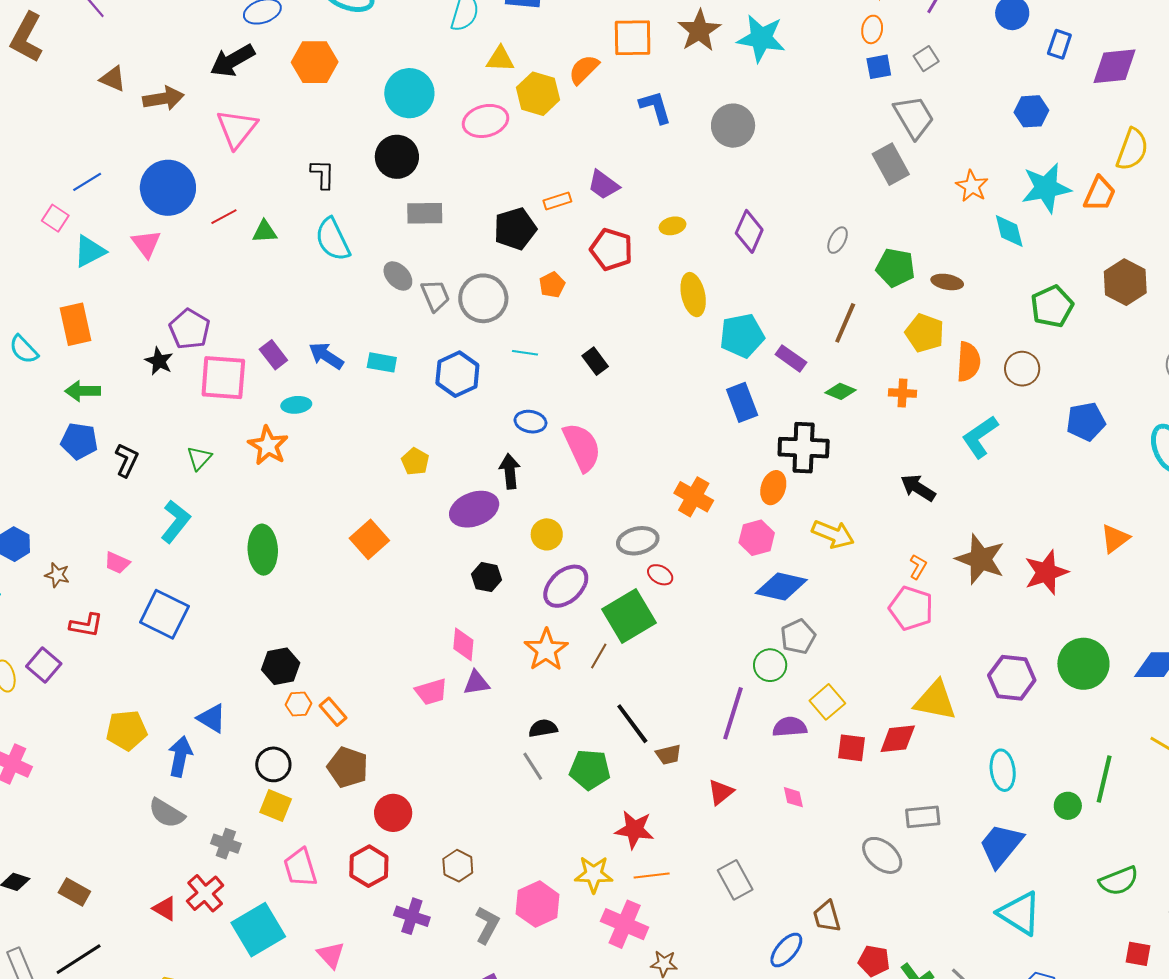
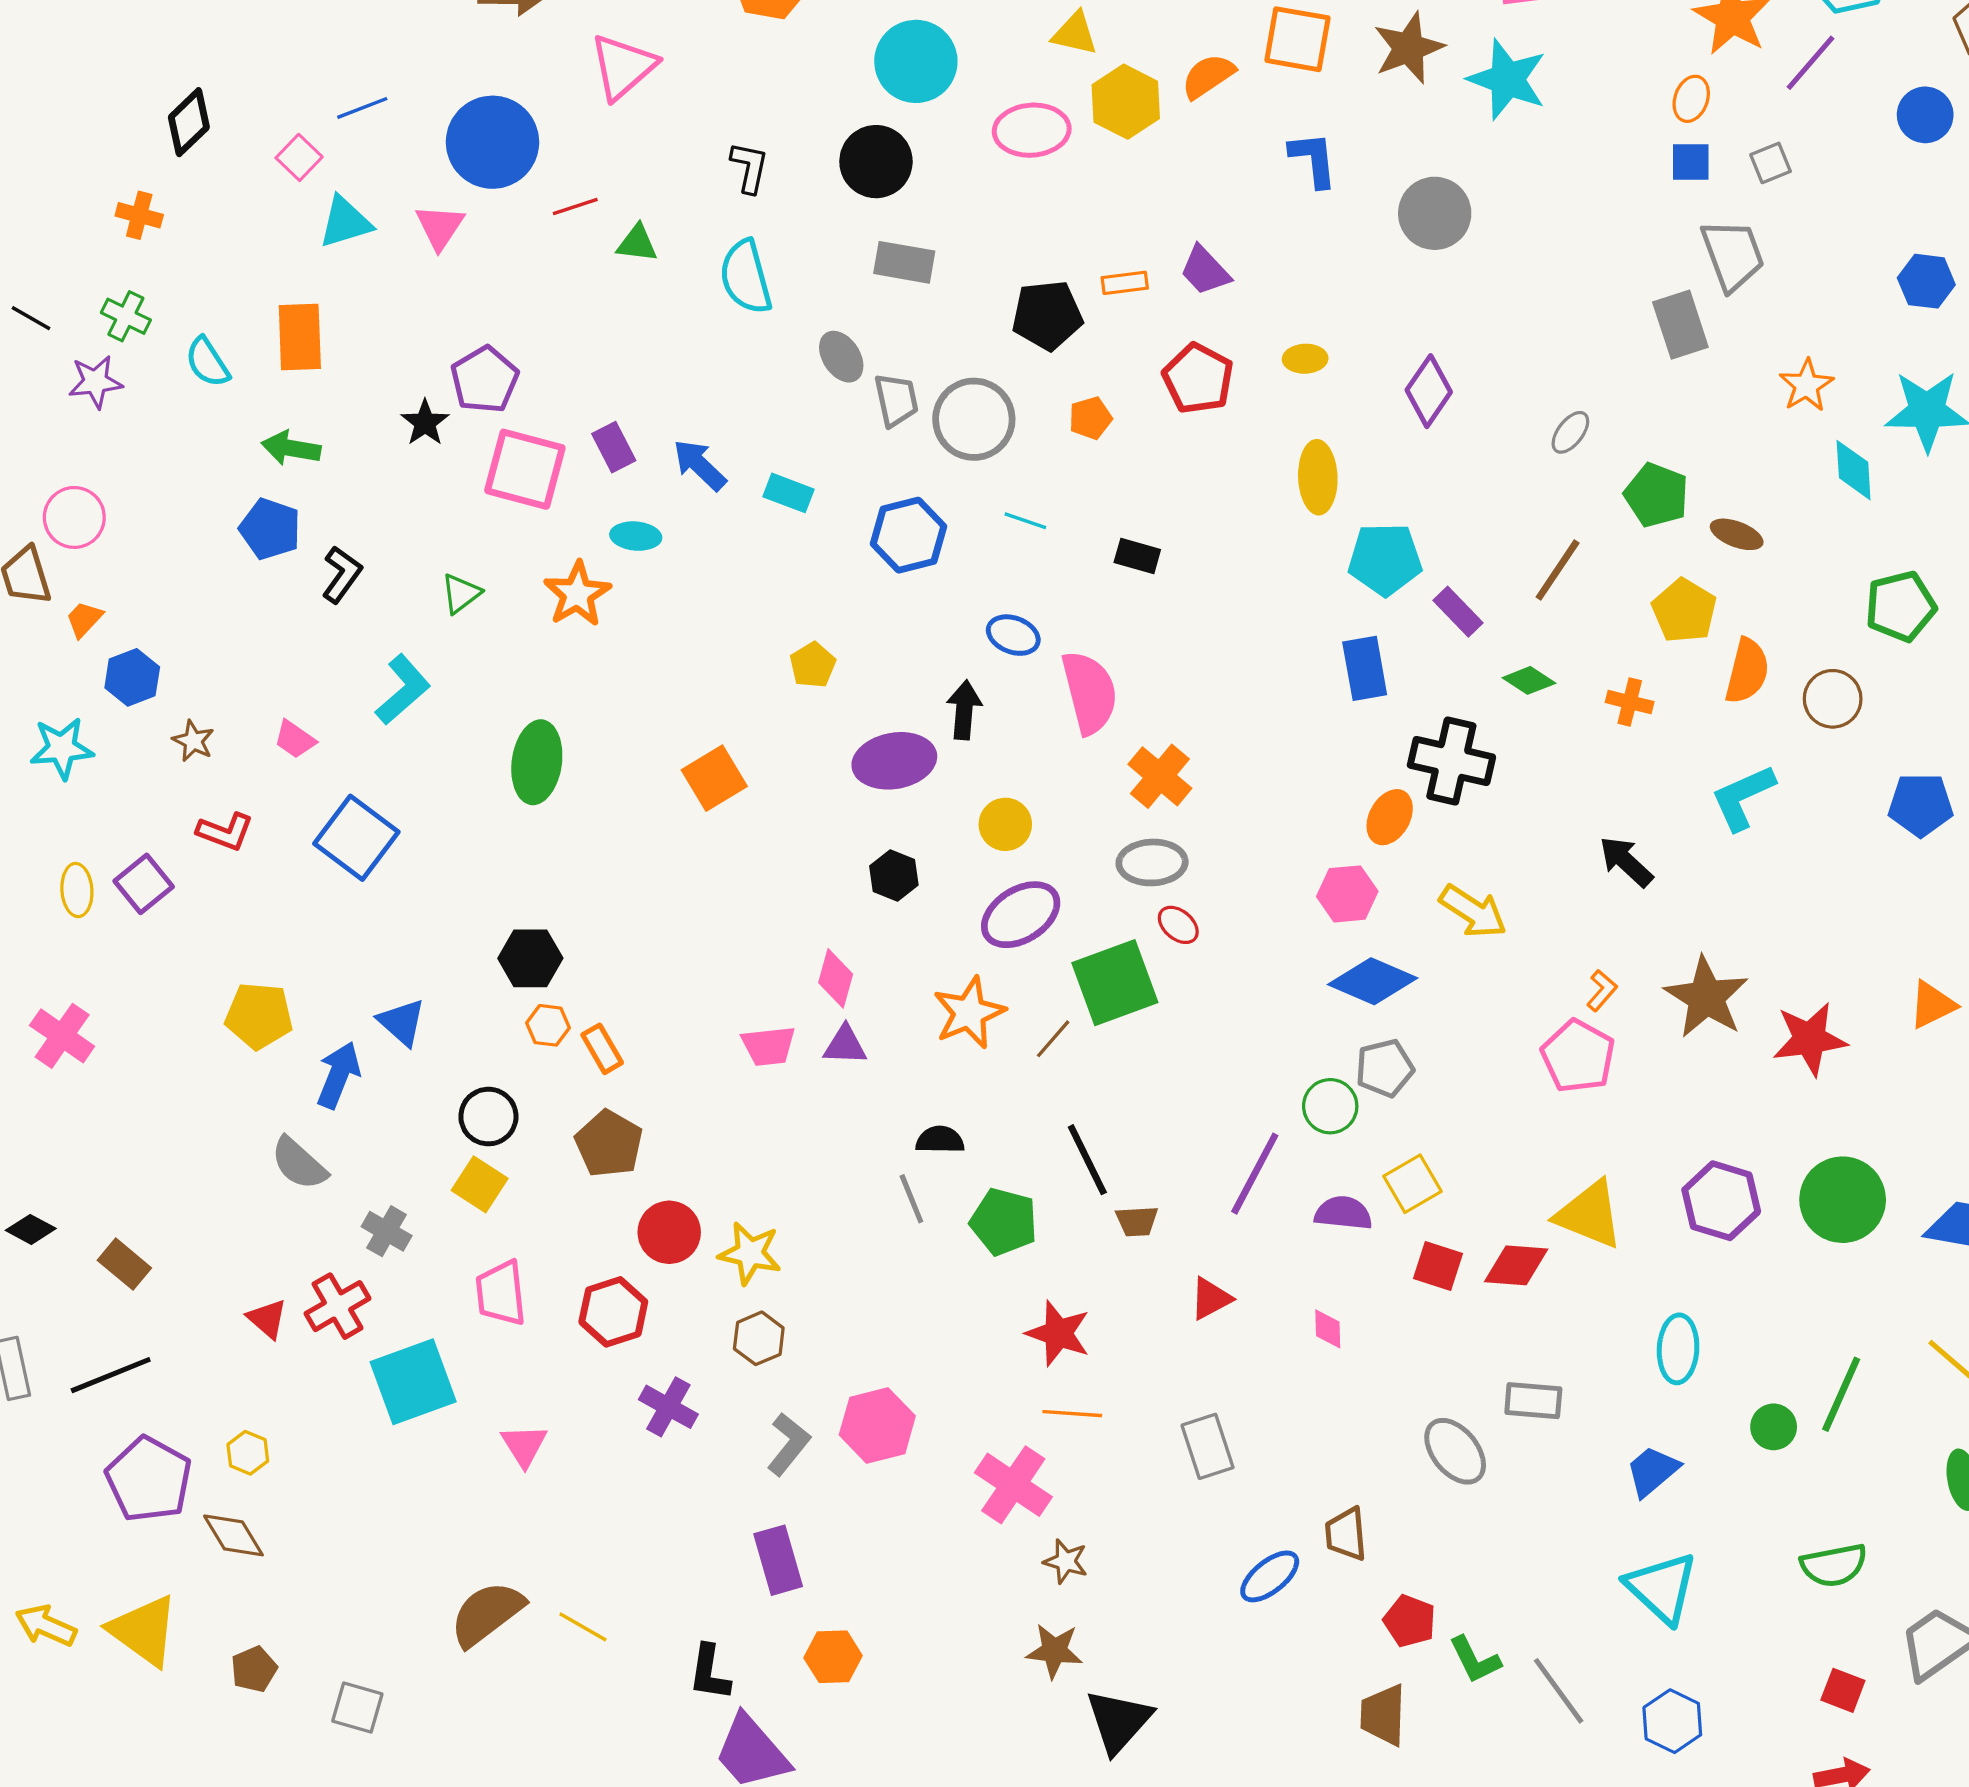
black rectangle: (595, 361) -> (1137, 556), turned -48
orange cross: (694, 497) -> (1160, 776), moved
blue trapezoid: (1001, 845) -> (1652, 1471), size x0.7
yellow star: (594, 874) -> (750, 1253), moved

